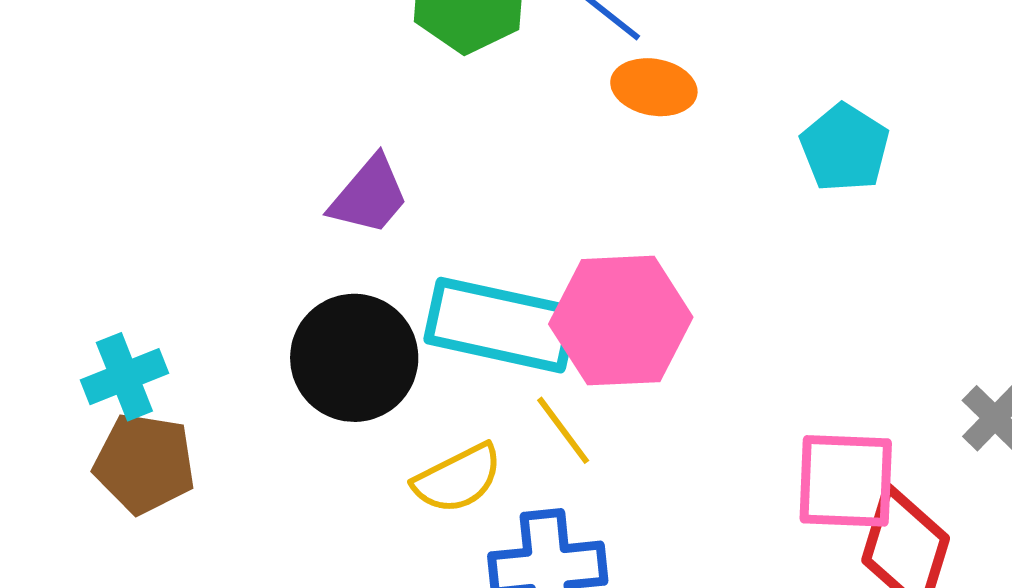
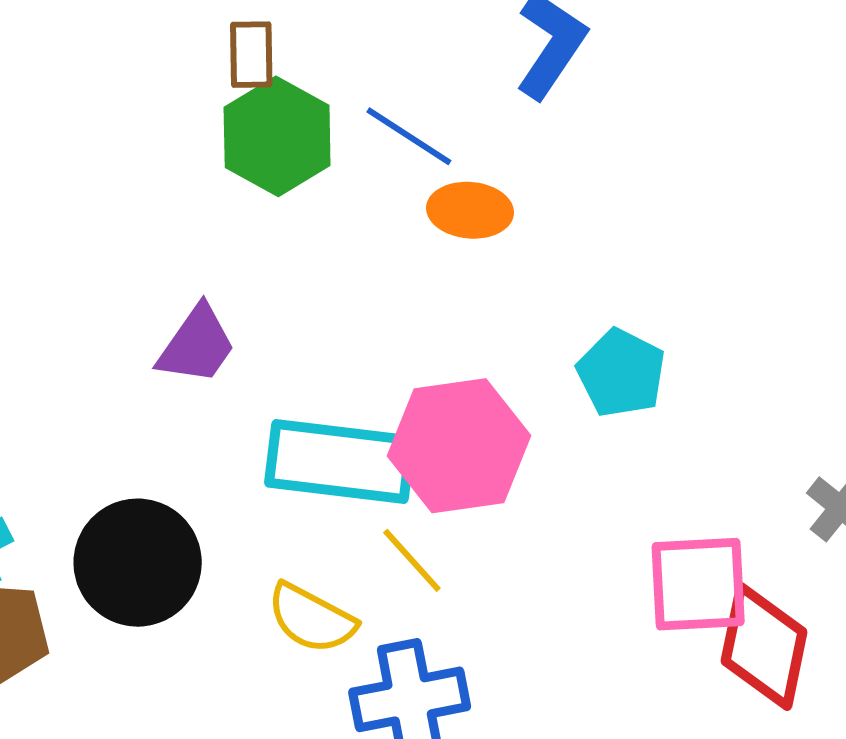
cyan pentagon: (845, 148) -> (621, 373), moved
black circle: (354, 358) -> (138, 563), moved
yellow semicircle: (458, 479) -> (312, 618), turned 60

